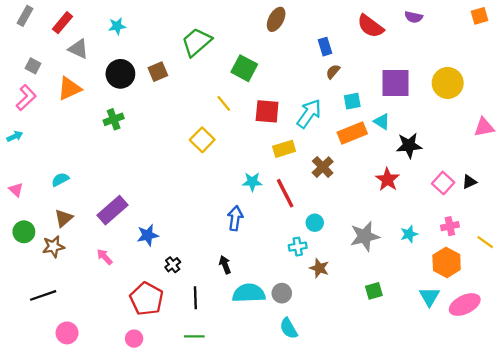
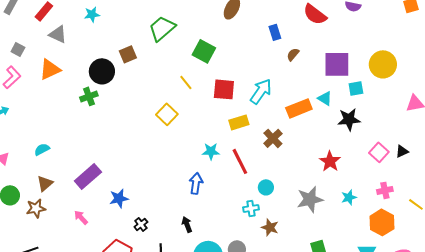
brown semicircle: (333, 72) -> (293, 54), moved
black circle: (120, 74) -> (102, 71), moved
cyan square: (352, 101) -> (356, 88), moved
red star: (387, 180) -> (330, 161), moved

